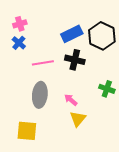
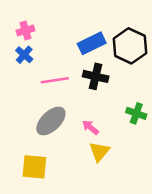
gray ellipse: (40, 95) -> (51, 121), turned 40

